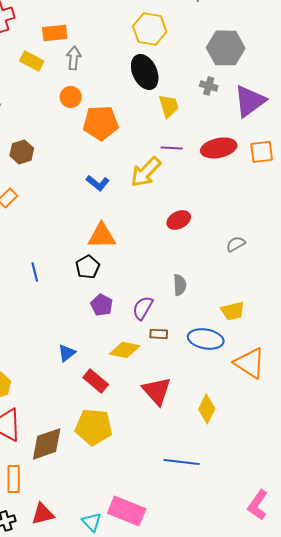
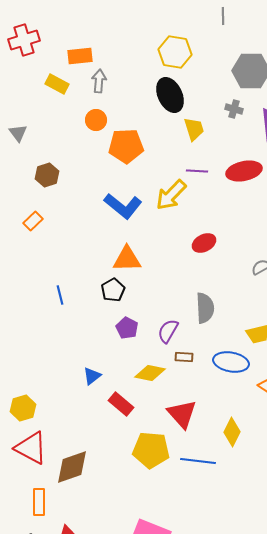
blue L-shape: (98, 183) -> (123, 206), size x1.6
gray semicircle: (180, 285) -> (205, 308), size x1.4
yellow pentagon: (94, 427) -> (151, 450), moved
blue line: (182, 462) -> (198, 461), moved

